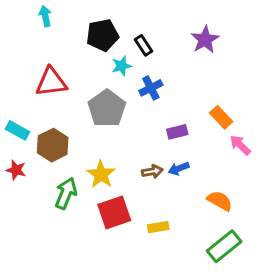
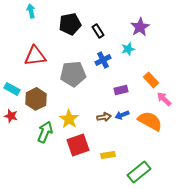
cyan star: (122, 66) -> (128, 49), moved
gray pentagon: (107, 108) -> (73, 74), turned 30
orange semicircle: (220, 201) -> (150, 121), moved, size x1.4
green rectangle: (224, 246) -> (139, 172), moved

